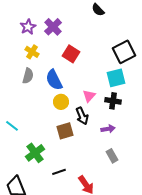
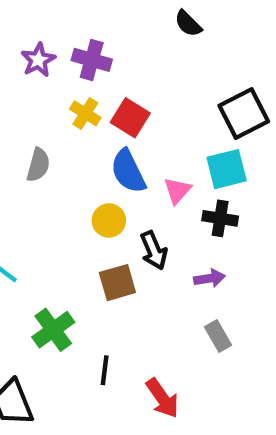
purple cross: (53, 27) -> (92, 60), turned -30
yellow cross: (32, 52) -> (85, 113), moved
blue semicircle: (54, 80) -> (128, 171), moved
pink triangle: (89, 96) -> (177, 191), moved
black line: (59, 172) -> (105, 370), turned -64

